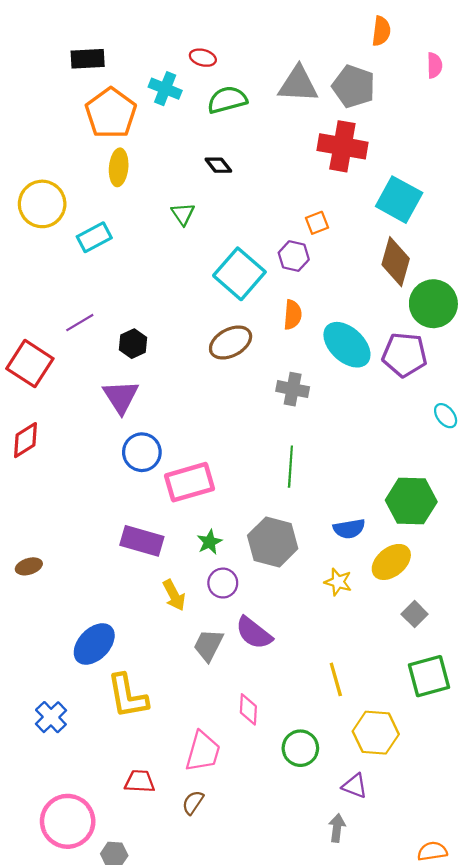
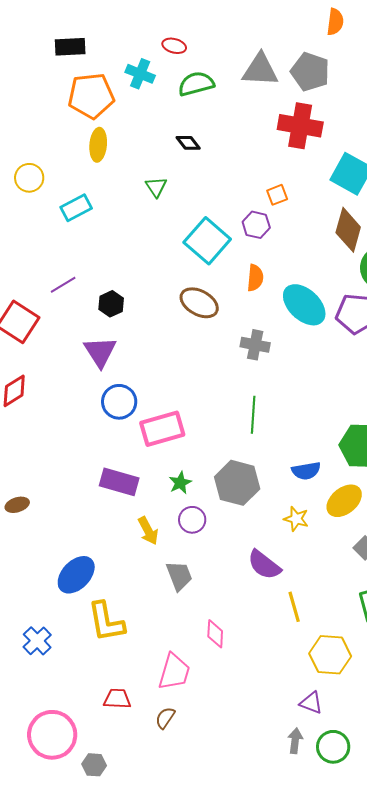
orange pentagon: (111, 113) -> (91, 96), turned 30
yellow circle: (42, 204) -> (29, 178), size x0.7
brown ellipse: (231, 342) -> (199, 303), turned 57
purple semicircle: (254, 633) -> (264, 565), moved
gray trapezoid: (208, 645) -> (179, 576), turned 132
green circle: (300, 748) -> (333, 747), moved

